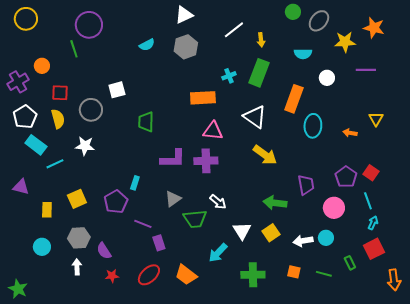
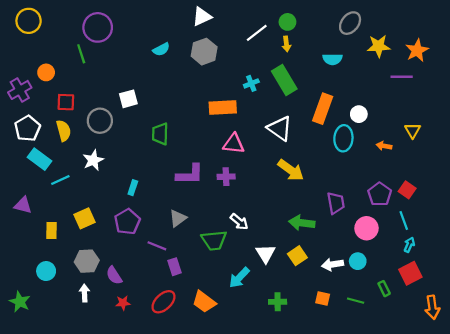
green circle: (293, 12) -> (287, 22), moved
orange star: (374, 28) -> (417, 50), moved, turned 30
green rectangle: (259, 73) -> (284, 80), turned -52
white circle: (327, 78) -> (359, 114), moved
white star: (85, 146) -> (93, 160), turned -30
purple cross: (206, 161) -> (226, 177), size x0.7
cyan rectangle: (135, 183) -> (133, 188), moved
gray triangle: (173, 199) -> (178, 218), moved
green cross: (253, 275) -> (278, 302), size x0.7
green star: (18, 289) -> (20, 302), moved

